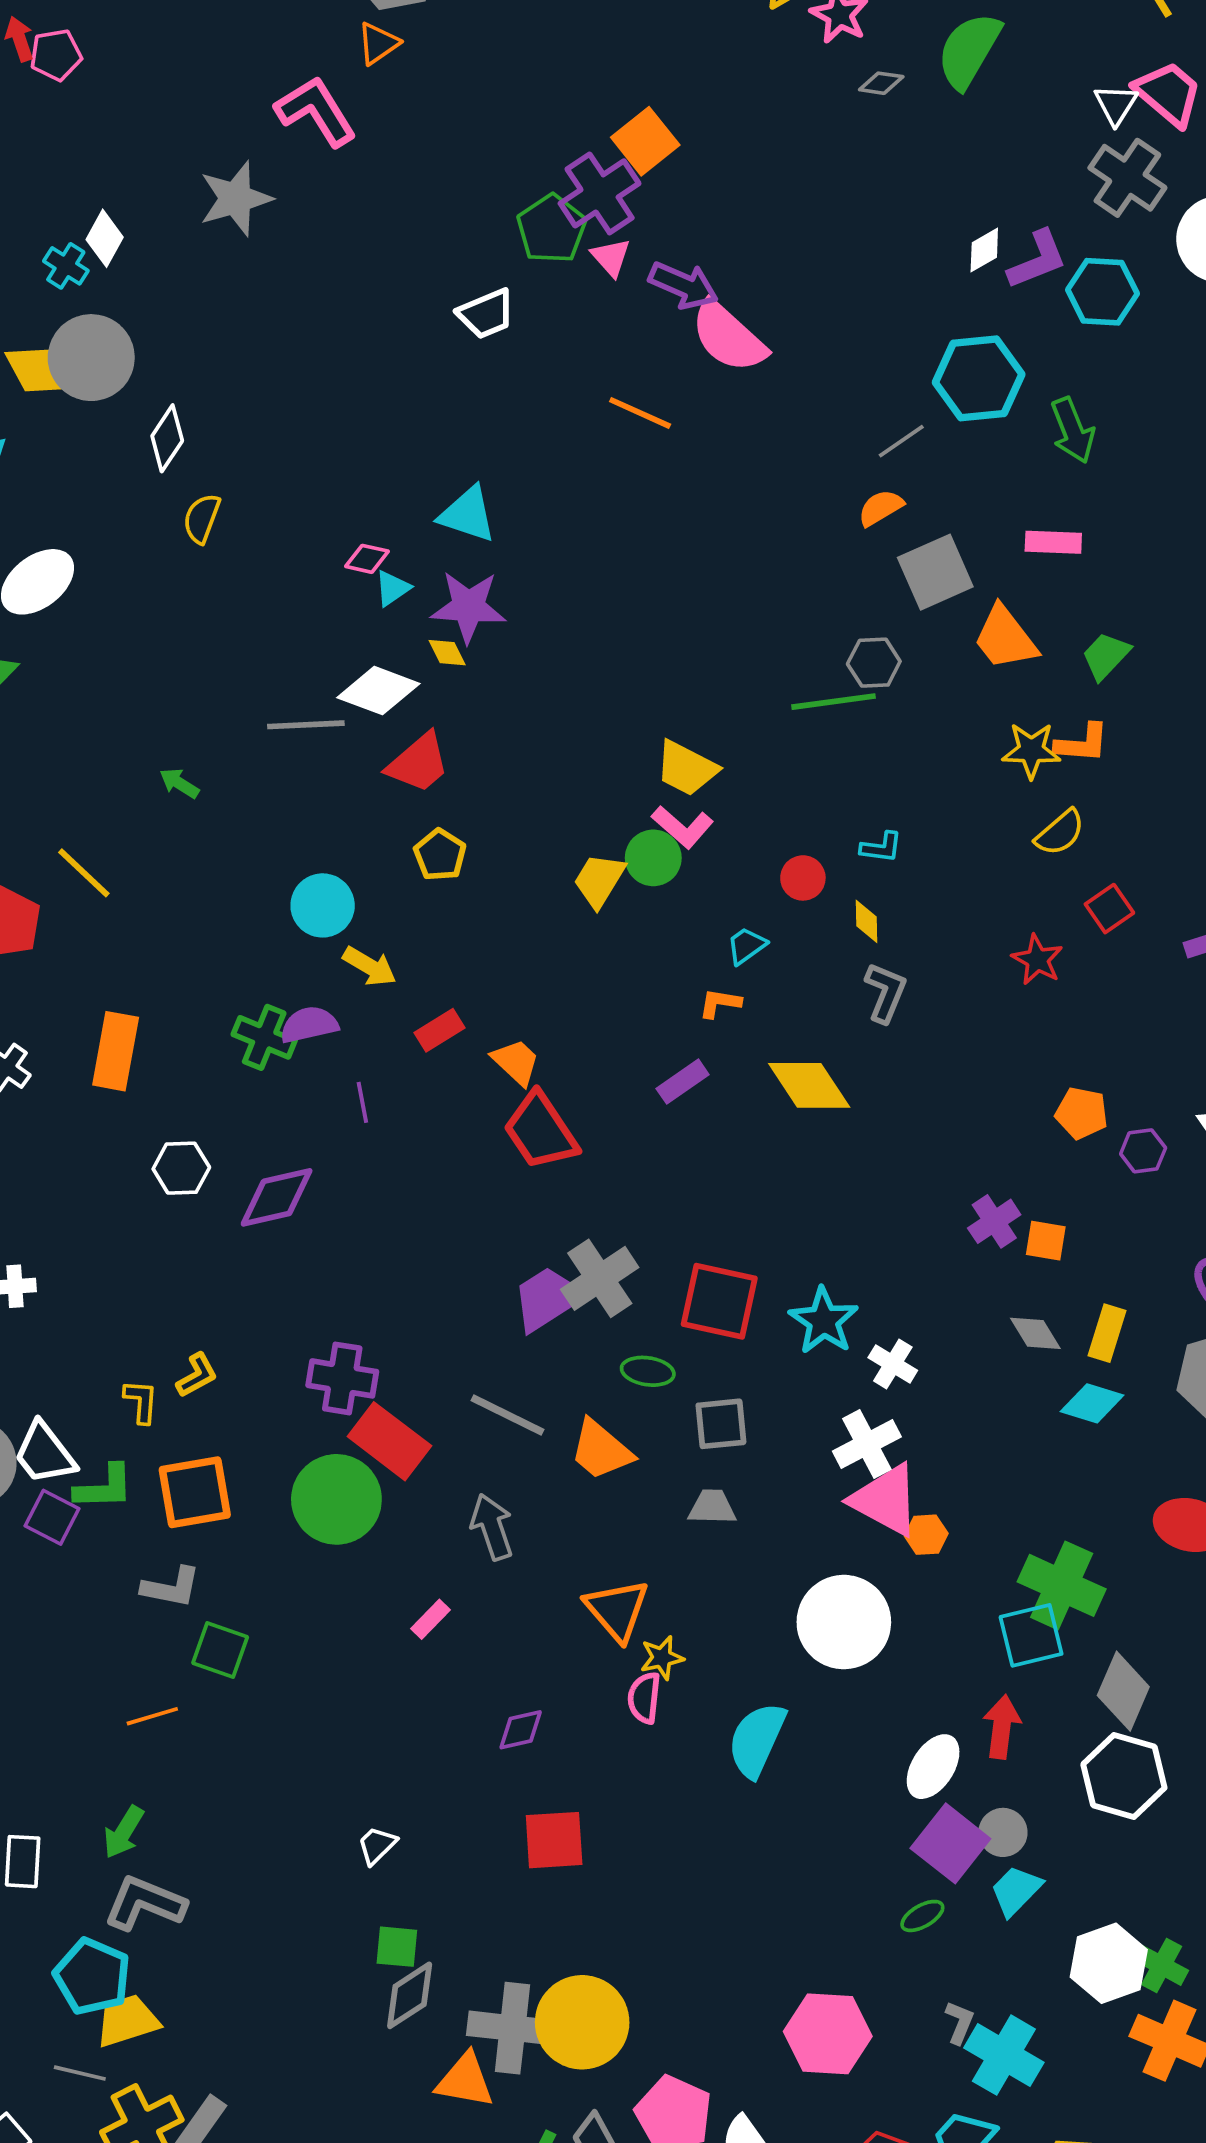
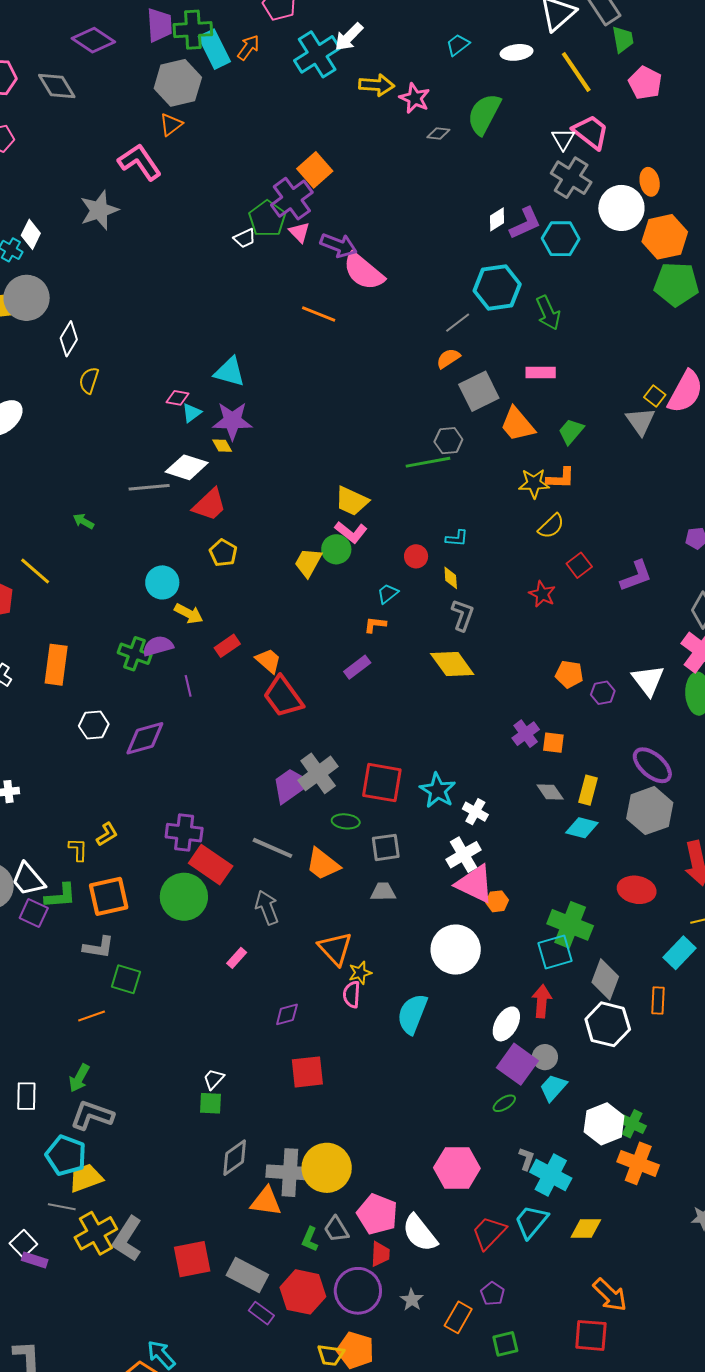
white trapezoid: (486, 314) -> (245, 238), moved, size x0.7
yellow diamond: (809, 1085) -> (452, 664), moved
green square: (397, 1947) -> (210, 1103), moved

